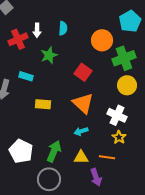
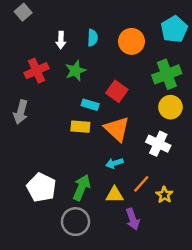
red cross: (18, 39) -> (37, 71), moved
orange circle: (102, 40) -> (131, 41), moved
cyan rectangle: (26, 76) -> (90, 105), moved
yellow rectangle: (43, 104) -> (80, 127), moved
yellow star: (119, 137) -> (164, 195), moved
orange line: (107, 157) -> (141, 184), moved, turned -56

